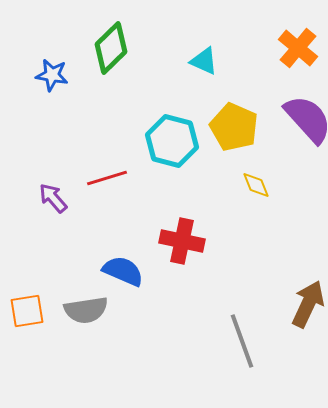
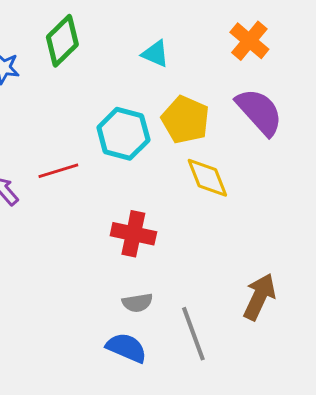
yellow diamond: (256, 185) -> (207, 178), size x1.6
blue semicircle: (123, 271) -> (126, 348), moved
gray semicircle: (86, 310) -> (137, 303), moved, size x0.7

